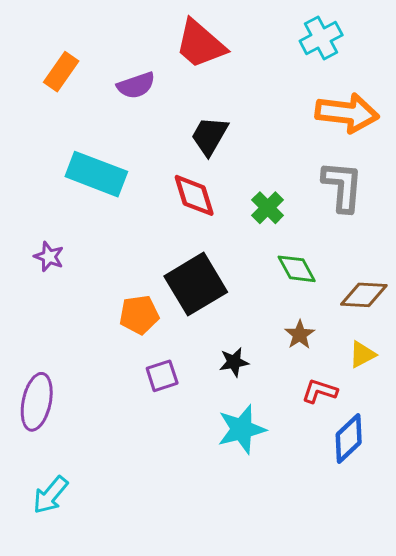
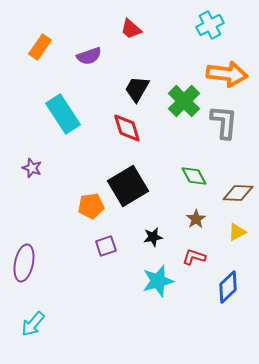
red trapezoid: (200, 44) -> (131, 29), size x0.6
cyan rectangle: (96, 174) -> (63, 114), turned 36
green cross: (268, 208) -> (184, 101), moved, size x1.5
red L-shape: (320, 391) -> (194, 257), moved

